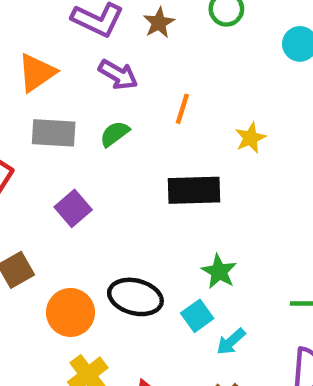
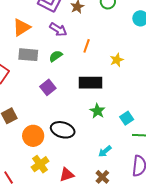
purple square: (73, 208) -> (48, 87), moved
green star: (219, 272) -> (97, 111), moved
cyan square: (197, 316) -> (127, 118), moved

